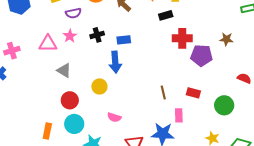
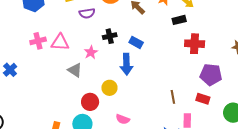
pink star: (70, 36) -> (91, 52), moved
blue rectangle: (124, 40) -> (136, 42), turned 32
pink cross: (12, 51) -> (38, 41), moved
purple pentagon: (201, 55) -> (211, 75), moved
red circle: (70, 100) -> (90, 102), moved

